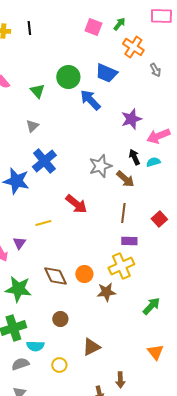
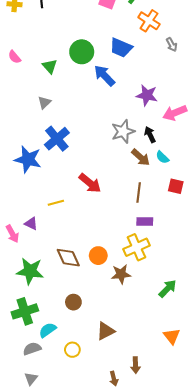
purple star: (131, 119) -> (147, 95), turned 30
cyan semicircle: (153, 162) -> (162, 157), moved, turned -120
gray star: (100, 166) -> (123, 131), moved
red square: (159, 219) -> (176, 186), moved, turned -35
purple triangle: (19, 243) -> (31, 223), turned -40
cyan semicircle: (35, 346) -> (48, 330), turned 144

